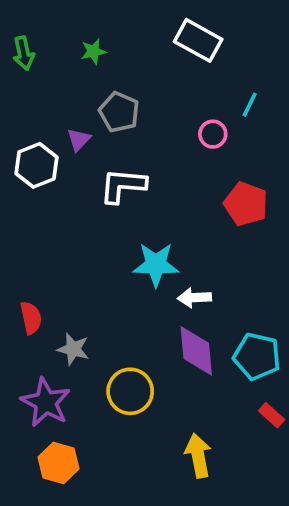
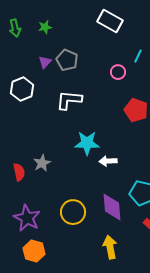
green star: (93, 51) -> (45, 27), moved
purple triangle: (79, 140) -> (45, 62), moved
gray star: (73, 349) -> (42, 163), moved, turned 30
purple diamond: (196, 351) -> (112, 207), moved

